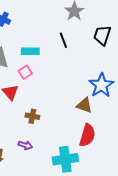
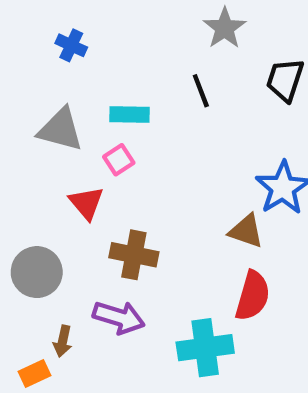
brown cross: (32, 116) -> (134, 255), size x1.5
purple arrow: (25, 145) -> (119, 317), size x1.6

